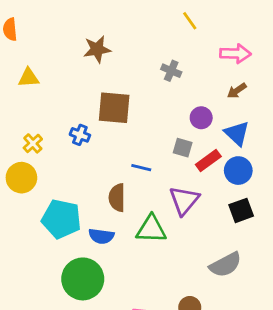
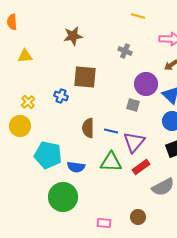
yellow line: (190, 21) -> (138, 16), turned -40
purple circle: (201, 118) -> (146, 84), size x1.5
red rectangle: (208, 161) -> (141, 167), moved
blue line: (141, 168) -> (111, 131), moved
brown semicircle: (117, 198) -> (88, 128), moved

